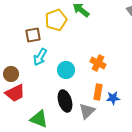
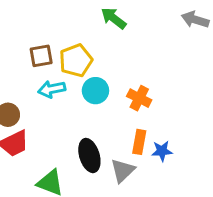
yellow pentagon: (56, 20) -> (76, 60), moved
cyan arrow: (40, 57) -> (52, 89), turned 48
cyan circle: (66, 70) -> (95, 91), moved

